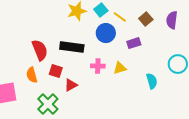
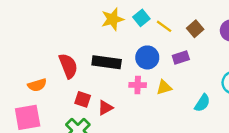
blue circle: (106, 33) -> (147, 57), moved
red square: (56, 71) -> (83, 99), moved
orange semicircle: (32, 75) -> (37, 85), moved, turned -91
cyan semicircle: (152, 81) -> (202, 103), turned 49

